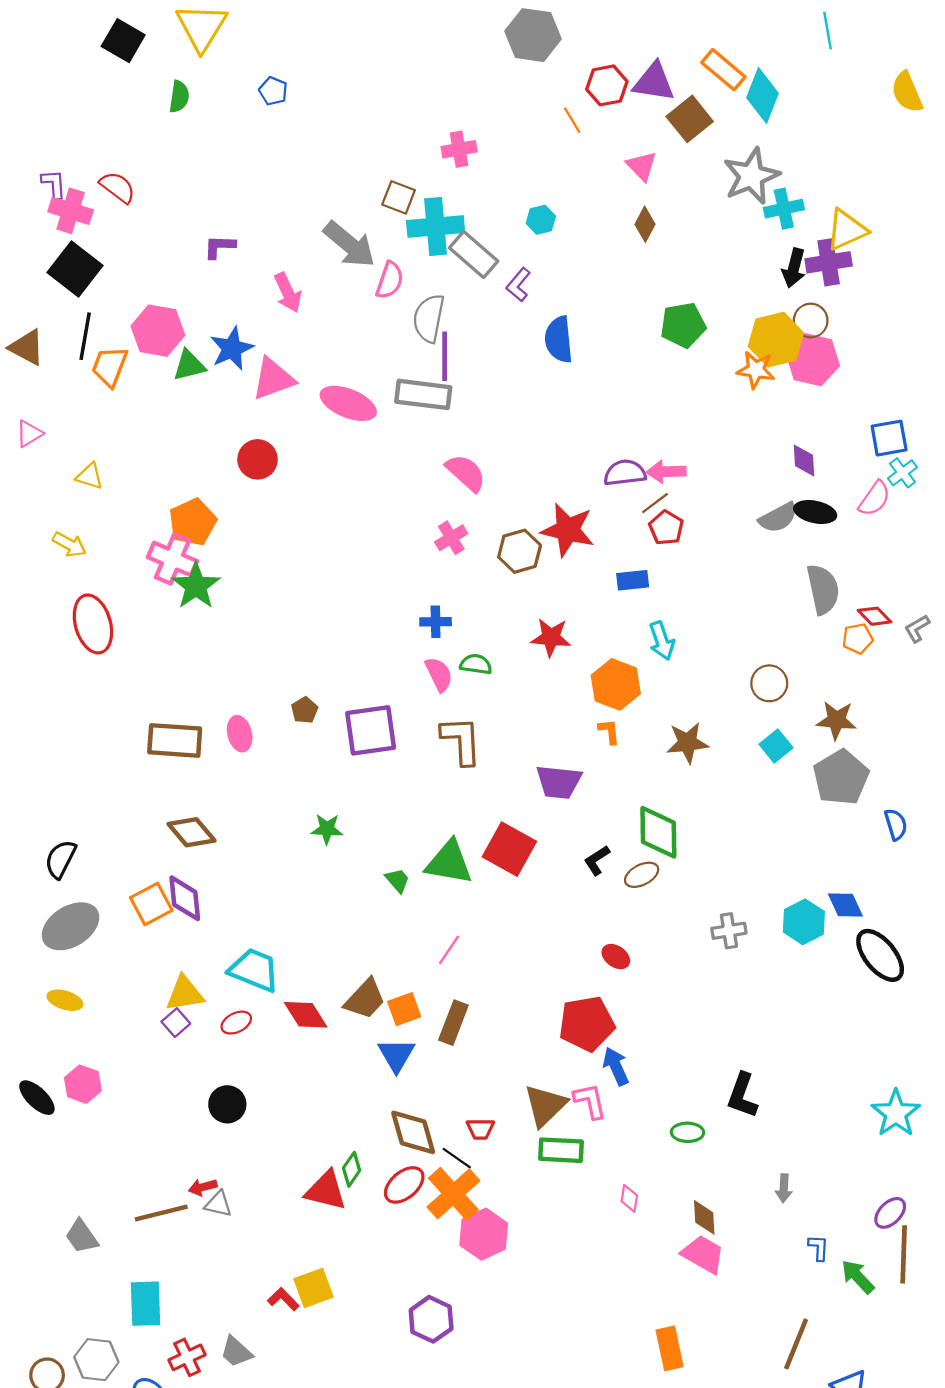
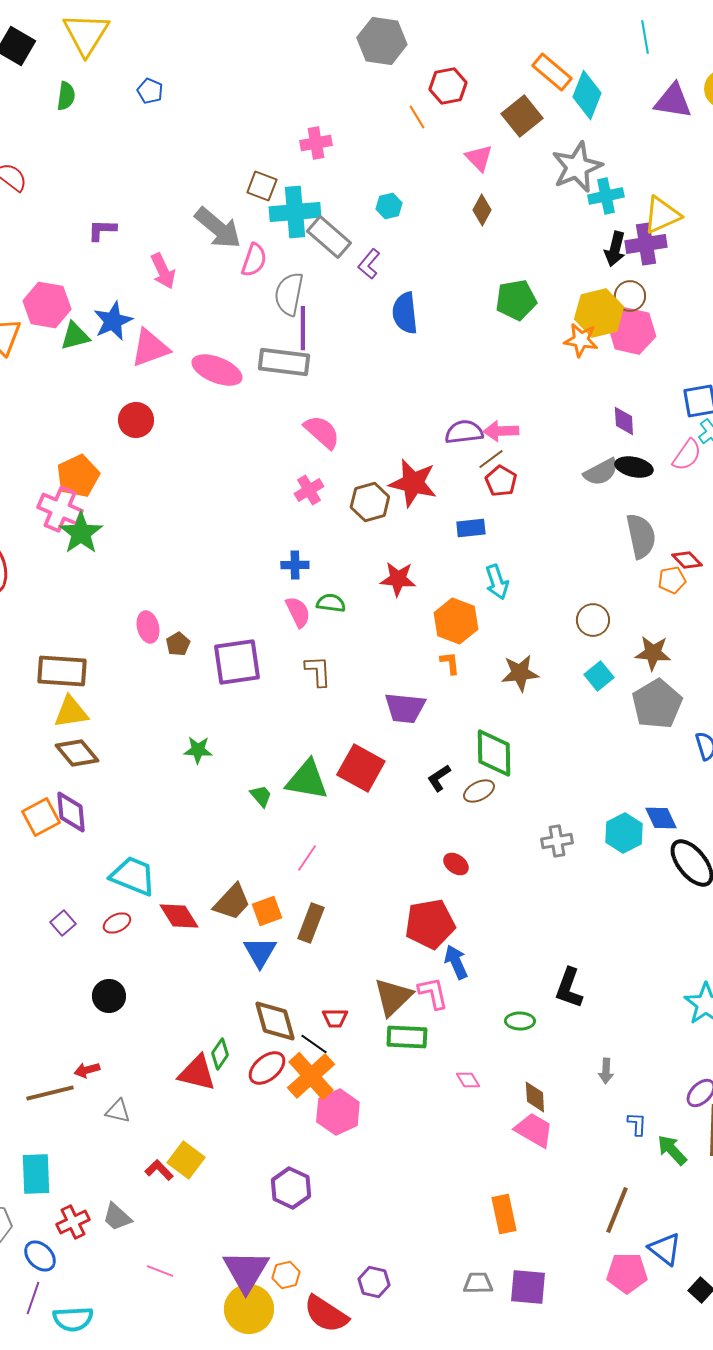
purple triangle: (654, 82) -> (673, 101), moved
pink ellipse: (240, 734) -> (148, 627), moved
brown L-shape: (461, 740) -> (318, 671), size x0.7
yellow triangle: (185, 993) -> (71, 712), moved
pink diamond: (629, 1198) -> (468, 1080), turned -40
gray triangle: (218, 1204) -> (118, 1111), moved
yellow square: (314, 1288) -> (186, 1160), turned -33

